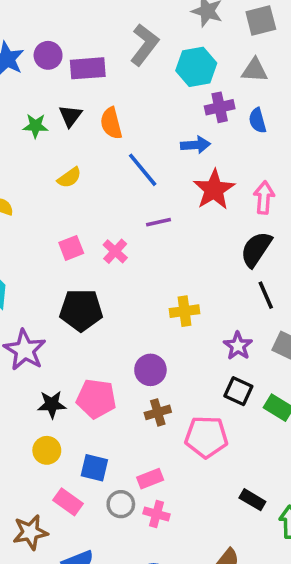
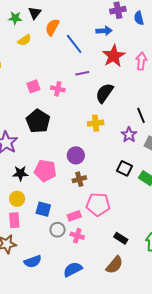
orange semicircle: (111, 123) -> (52, 27), moved, turned 42
yellow semicircle: (69, 178) -> (25, 40), moved
black semicircle: (256, 249) -> (104, 93), moved
pink cross: (115, 251) -> (58, 89), turned -32
black pentagon: (81, 310) -> (38, 121), turned 30
purple star: (238, 346) -> (129, 135), moved
pink pentagon: (206, 437) -> (98, 204), moved
black rectangle: (252, 500) -> (121, 238), moved
pink rectangle: (68, 502) -> (14, 220), moved, turned 49

